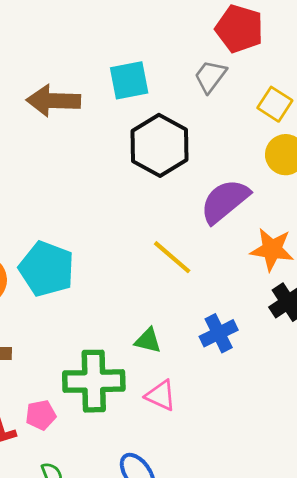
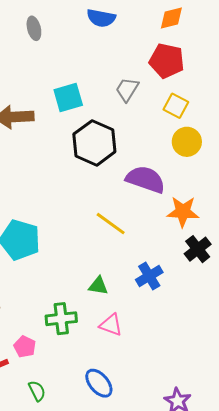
red pentagon: (239, 29) -> (167, 61), moved
purple semicircle: (225, 201) -> (145, 179), turned 63
green cross: (94, 381) -> (61, 319), size x0.7
pink pentagon: (41, 415) -> (25, 347), turned -30

